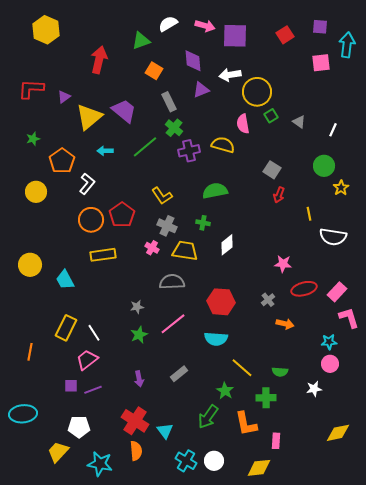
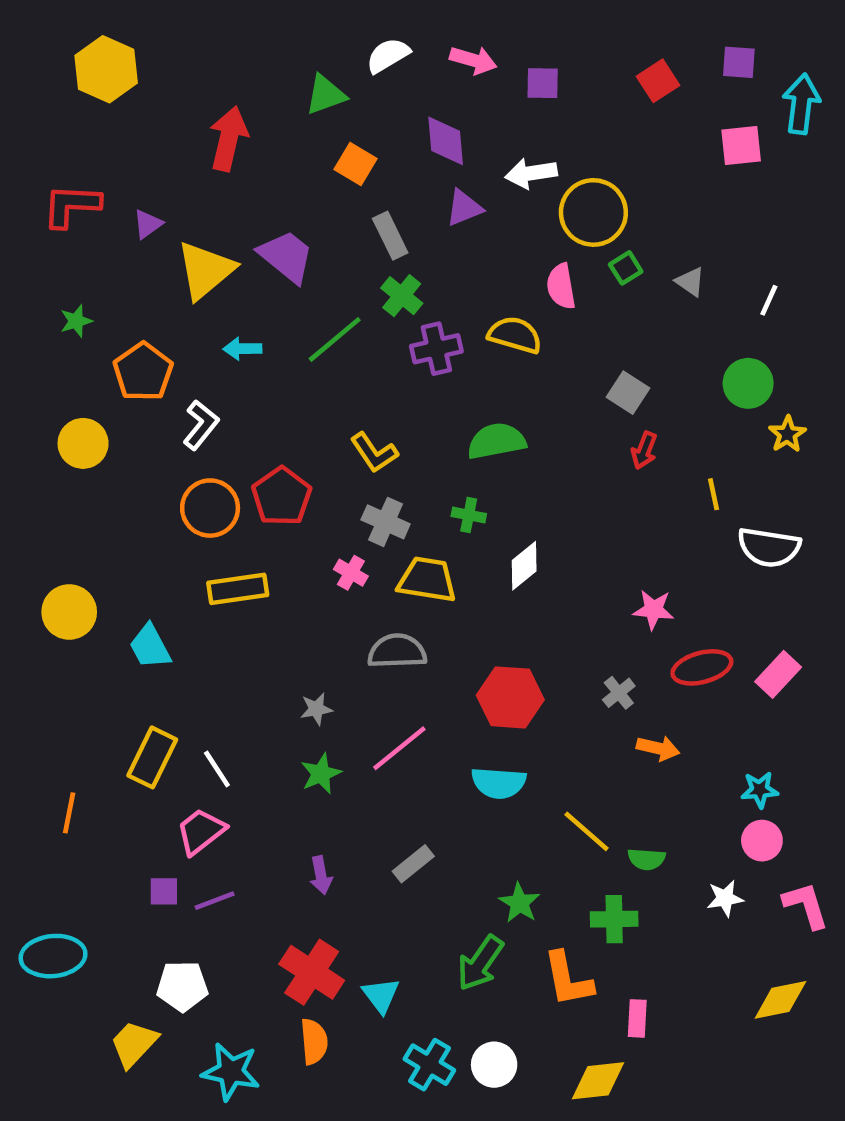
purple square: (235, 36) -> (543, 83), size x0.6
pink L-shape: (349, 318) -> (806, 905), moved
yellow line: (242, 368) -> (586, 831), moved

